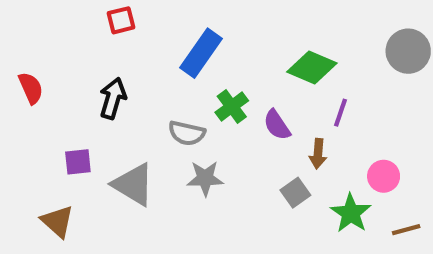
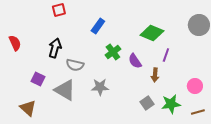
blue rectangle: (201, 53) -> (98, 26), size x0.7
gray semicircle: (187, 133) -> (75, 65), moved
purple square: (78, 162) -> (38, 79), turned 32
pink circle: (384, 176) -> (195, 86), moved
gray square: (295, 193) -> (147, 103), moved
green star: (351, 213) -> (171, 104), turned 30

